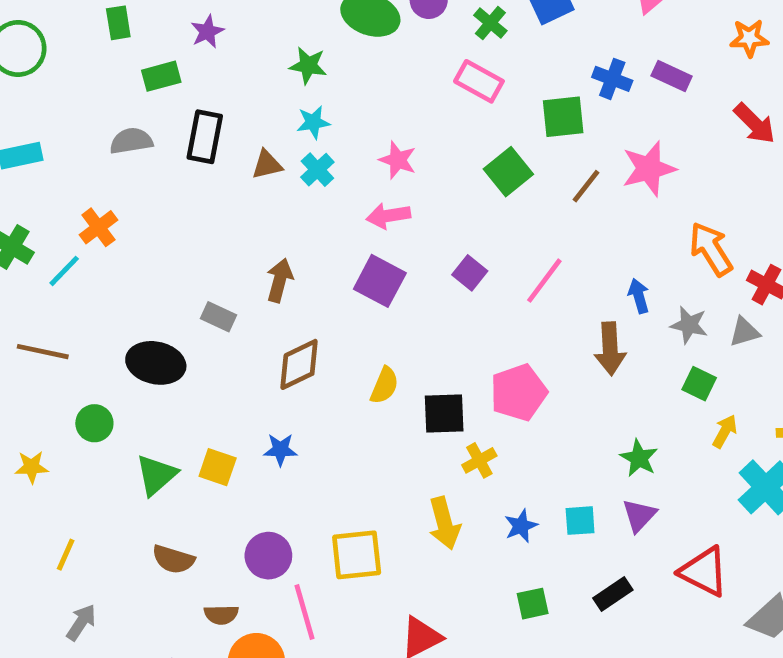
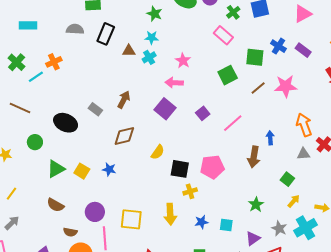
gray star: (689, 325) -> (279, 229), moved
gray triangle: (745, 332) -> (304, 154), moved
purple triangle: (639, 515) -> (253, 238), moved

